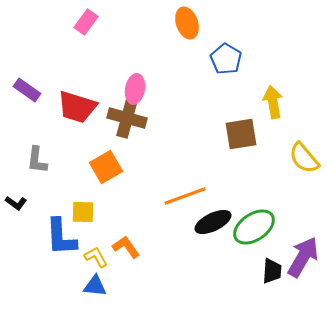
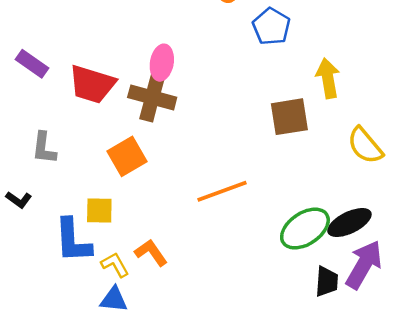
black ellipse: (213, 222) -> (349, 223), moved

